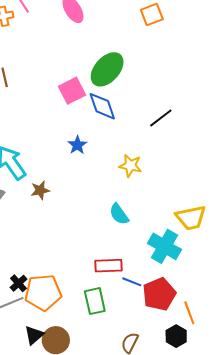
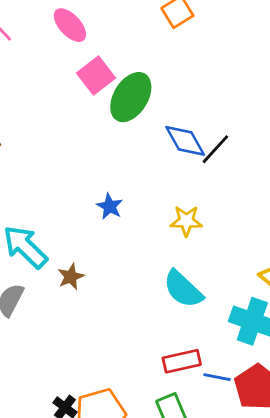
pink square: (72, 91) -> (96, 75), moved
blue diamond: (102, 106) -> (185, 141), moved
cyan semicircle: (119, 214) -> (183, 289), size x1.4

